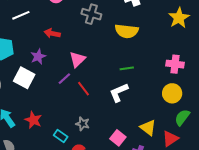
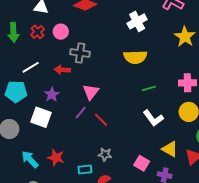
gray cross: (91, 14) -> (80, 53), moved
white line: (21, 15) -> (31, 67), moved
green line: (127, 68) -> (149, 88), moved
white L-shape: (119, 92) -> (153, 118), moved, turned -95
cyan rectangle: (61, 136) -> (85, 170), turned -32

